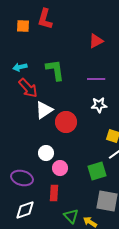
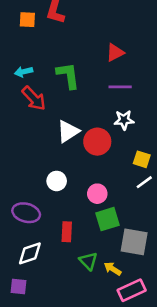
red triangle: (96, 41) -> (115, 53), moved
white triangle: (44, 110) -> (68, 131), moved
red circle: (66, 122) -> (97, 142), moved
pink circle: (60, 168) -> (97, 194), moved
green square: (97, 171) -> (107, 219), moved

